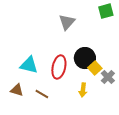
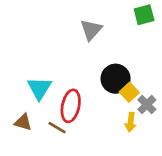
cyan triangle: (29, 65) -> (39, 88), turned 48
red ellipse: (59, 67) -> (71, 106), moved
yellow arrow: (83, 90) -> (131, 122), moved

